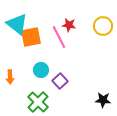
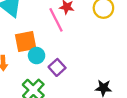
orange square: (31, 37) -> (26, 42), moved

